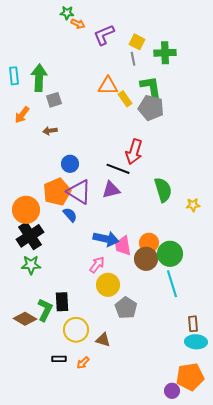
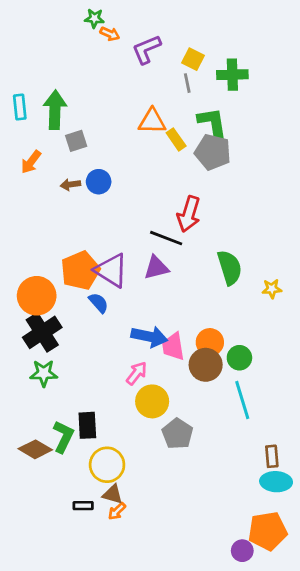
blue circle: (70, 164) -> (99, 182), moved
green circle: (170, 254) -> (239, 358), size x0.7
brown triangle: (103, 340) -> (113, 494), moved

